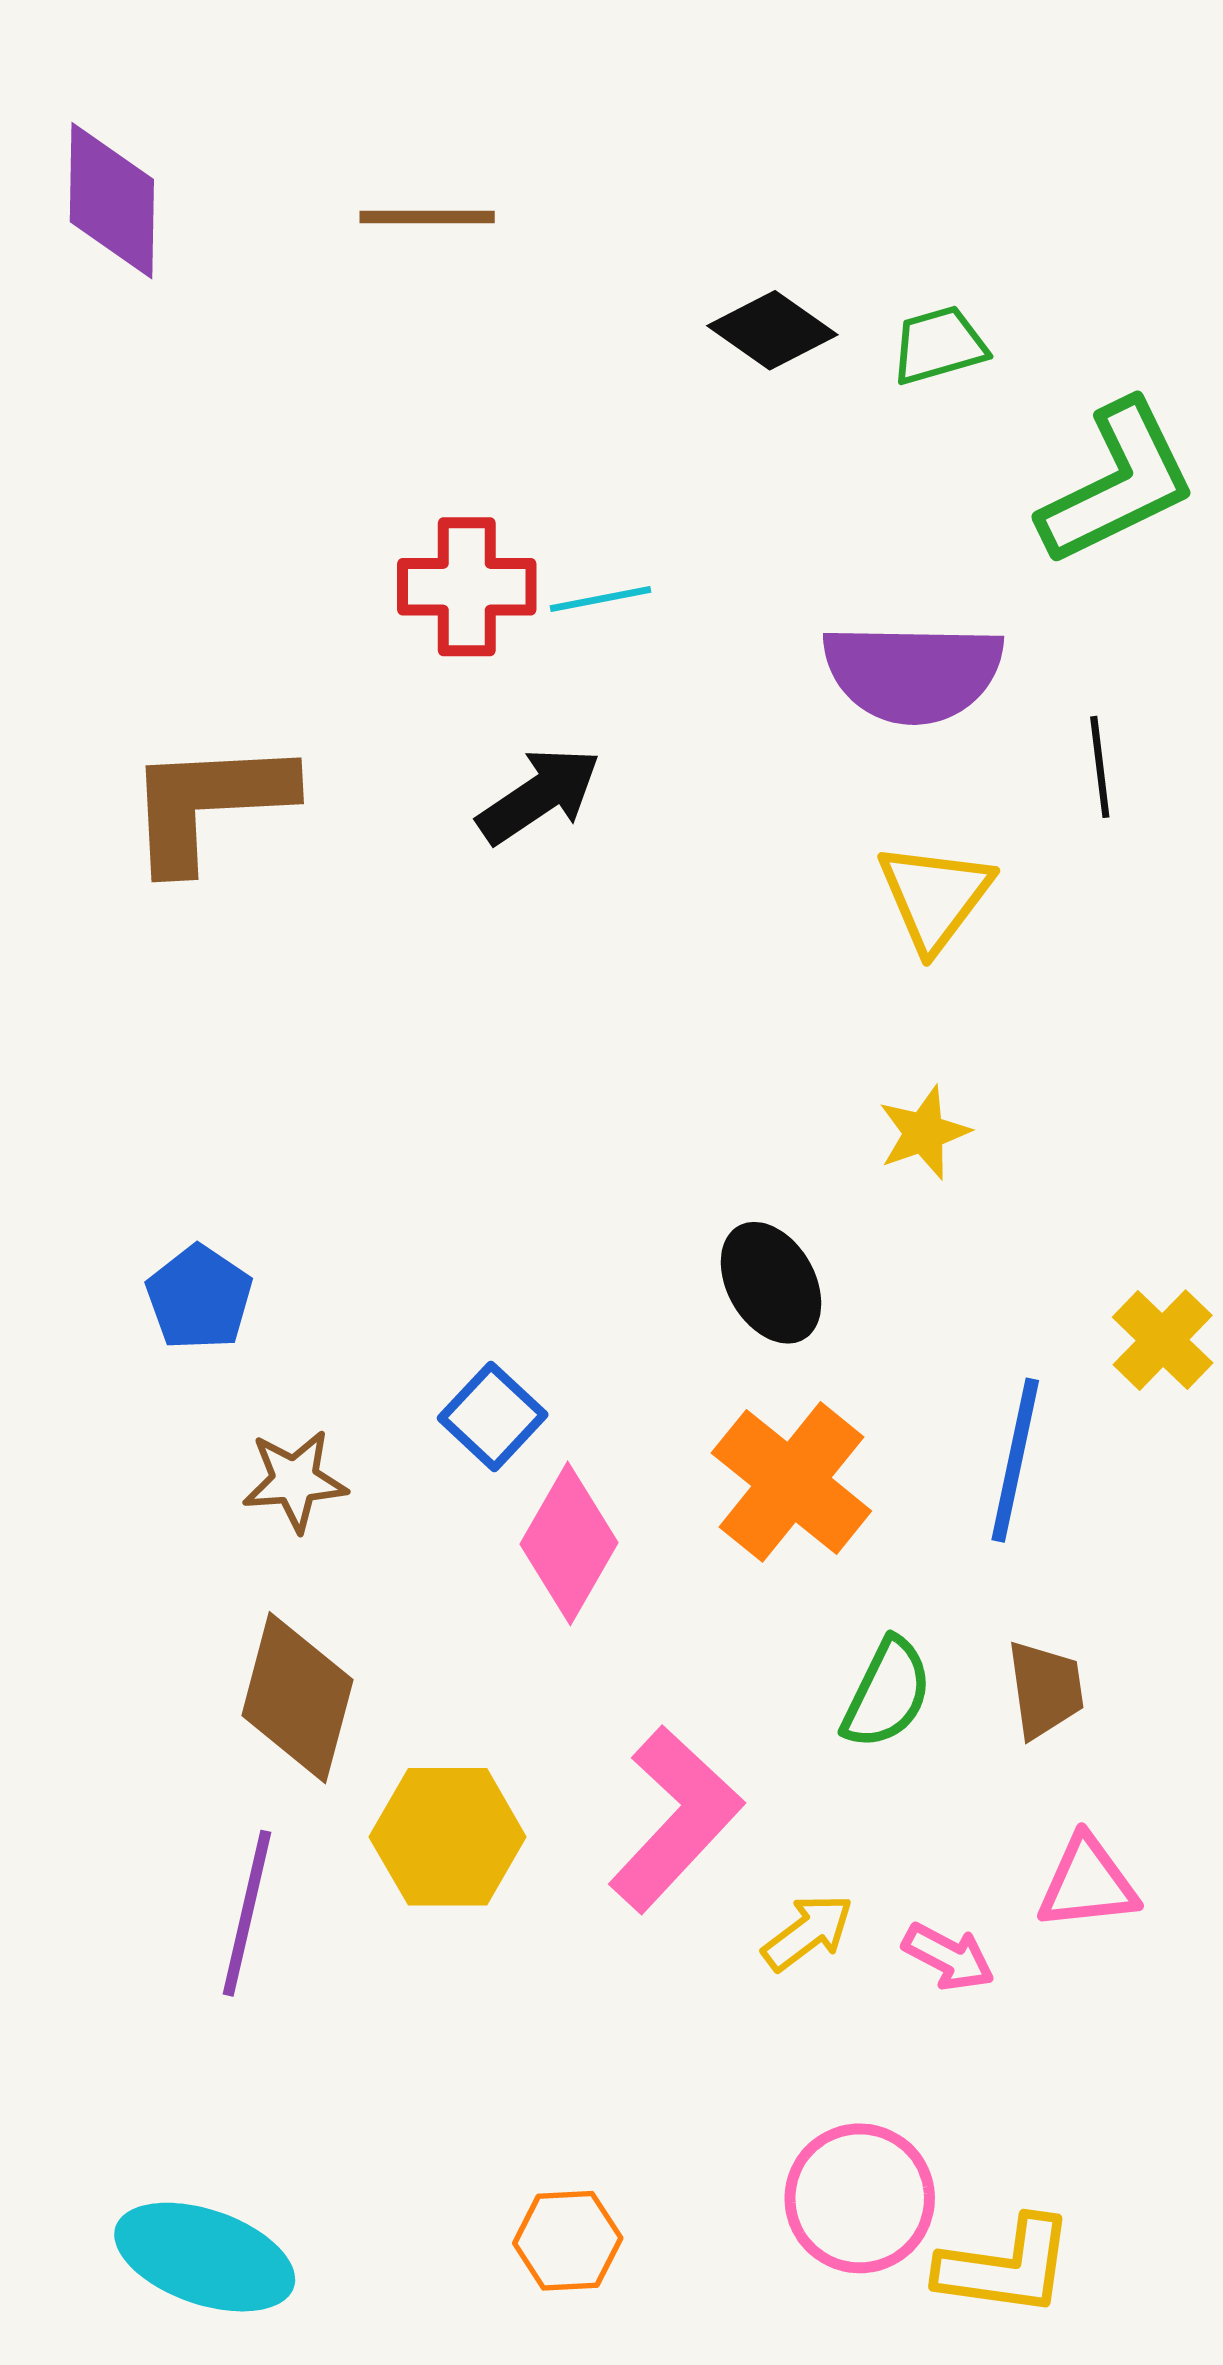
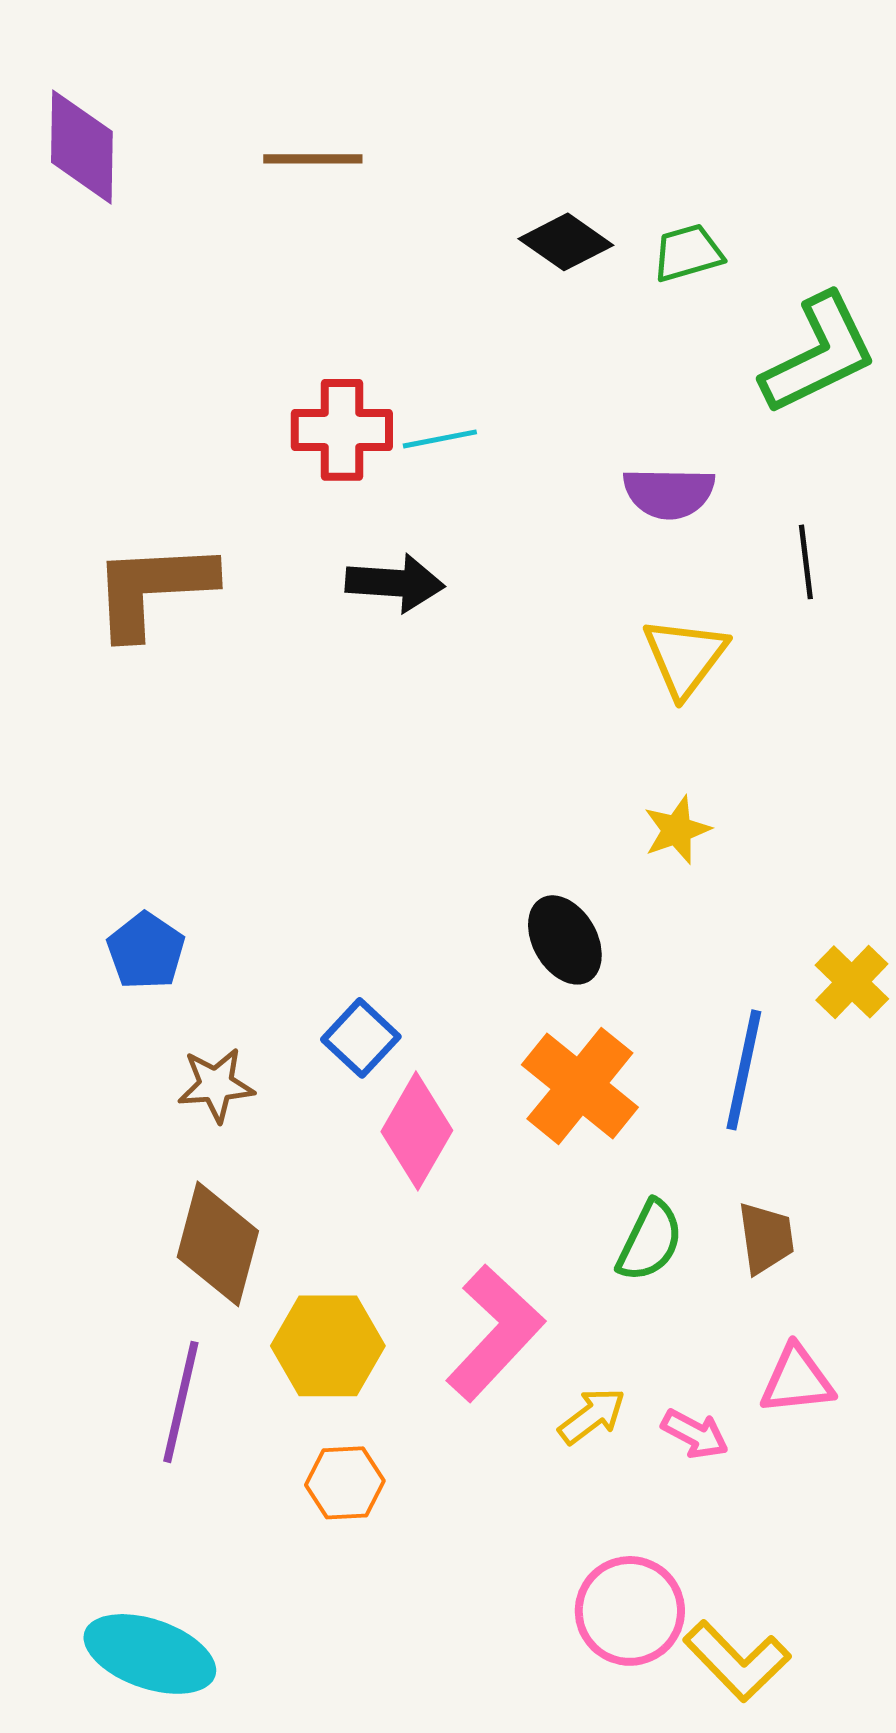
purple semicircle: (913, 673) -> (669, 493), size x0.7
black arrow: (539, 796) -> (395, 583), turned 38
orange hexagon: (568, 2241) -> (345, 1483), moved
yellow L-shape: (1006, 2267) -> (737, 1661), turned 38

